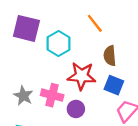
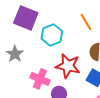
gray star: (23, 96) -> (15, 54), moved

